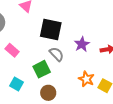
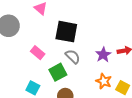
purple star: (82, 44) -> (103, 55), moved
pink rectangle: (12, 50) -> (38, 53), moved

